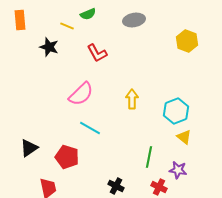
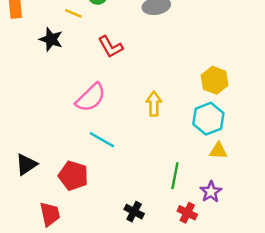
yellow hexagon: (187, 41) -> (215, 80), moved
yellow triangle: (184, 137) -> (218, 151), turned -35
purple star: (178, 170) -> (211, 192), turned 30

